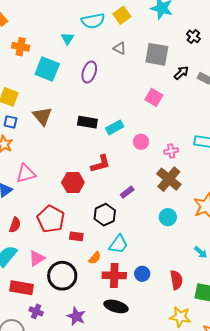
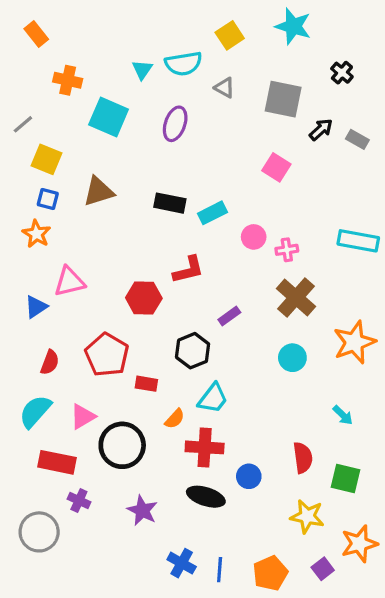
cyan semicircle: (93, 21) -> (183, 64), moved
brown triangle: (42, 116) -> (99, 191), turned 50
pink cross: (171, 151) -> (287, 250), moved
blue circle: (142, 274) -> (249, 476), moved

